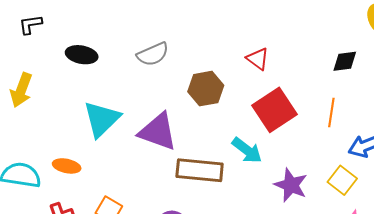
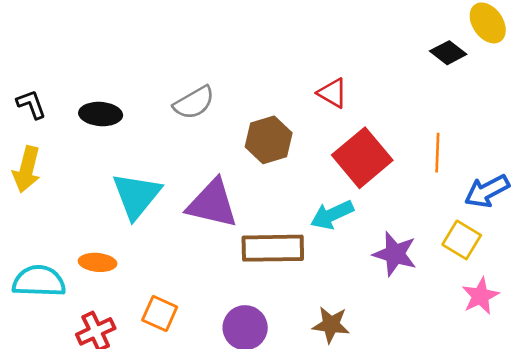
black L-shape: (30, 24) -> (31, 104), moved, turned 85
black diamond: (345, 61) -> (448, 53), moved, turned 52
cyan arrow: (247, 150) -> (332, 215), turned 124

